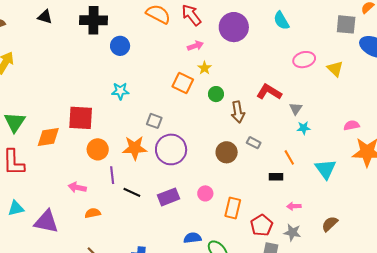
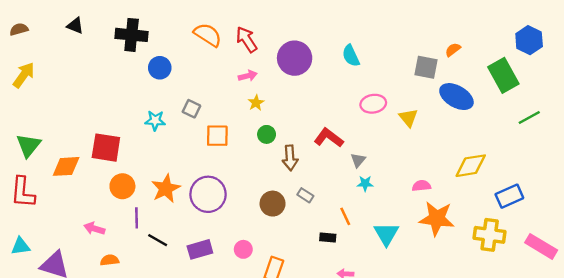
orange square: (183, 83) -> (217, 136), moved, turned -30
gray square: (154, 121) -> (191, 109), moved
orange star: (135, 148) -> (166, 189), turned -30

